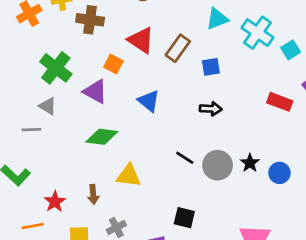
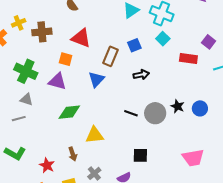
brown rectangle: (178, 48) -> (111, 56), moved
cyan square: (291, 50) -> (163, 39), moved
blue triangle: (149, 101) -> (96, 79), turned 48

